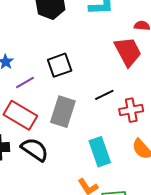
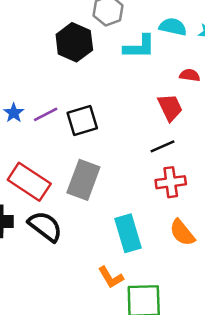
red trapezoid: (128, 52) -> (170, 107), size x0.7
purple line: (25, 82) -> (46, 114), moved
black line: (104, 95) -> (162, 146), moved

